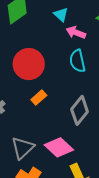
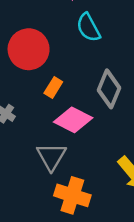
pink diamond: (59, 147) -> (73, 120), moved

